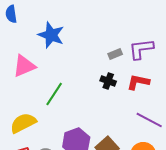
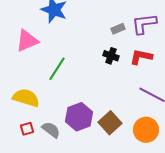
yellow semicircle: (23, 123) -> (26, 98), turned 44

